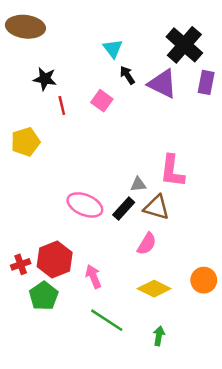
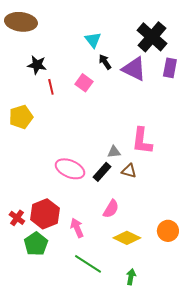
brown triangle: (156, 207) -> (129, 171), size x0.7
pink semicircle: (147, 244) -> (111, 209), moved
red cross: (21, 264) -> (17, 218), turned -35

